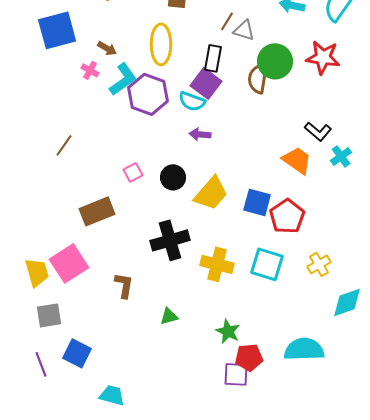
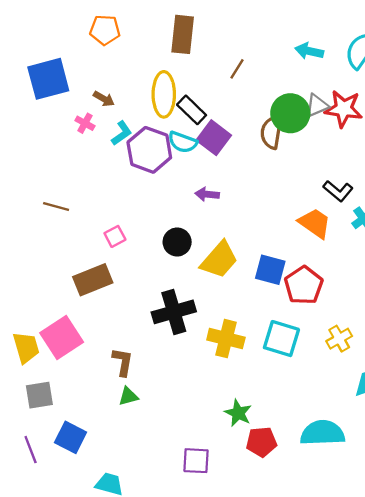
gray triangle: (244, 30) -> (317, 105), moved, turned -40
black rectangle: (213, 58) -> (192, 110), moved, turned -56
cyan L-shape: (123, 79) -> (122, 133), size x0.7
cyan semicircle: (192, 101) -> (183, 142), moved
brown line: (64, 145) -> (56, 206), turned 70
pink square: (133, 172) -> (115, 236), moved
green triangle: (169, 316) -> (128, 396), moved
purple square: (236, 374) -> (196, 461), moved

